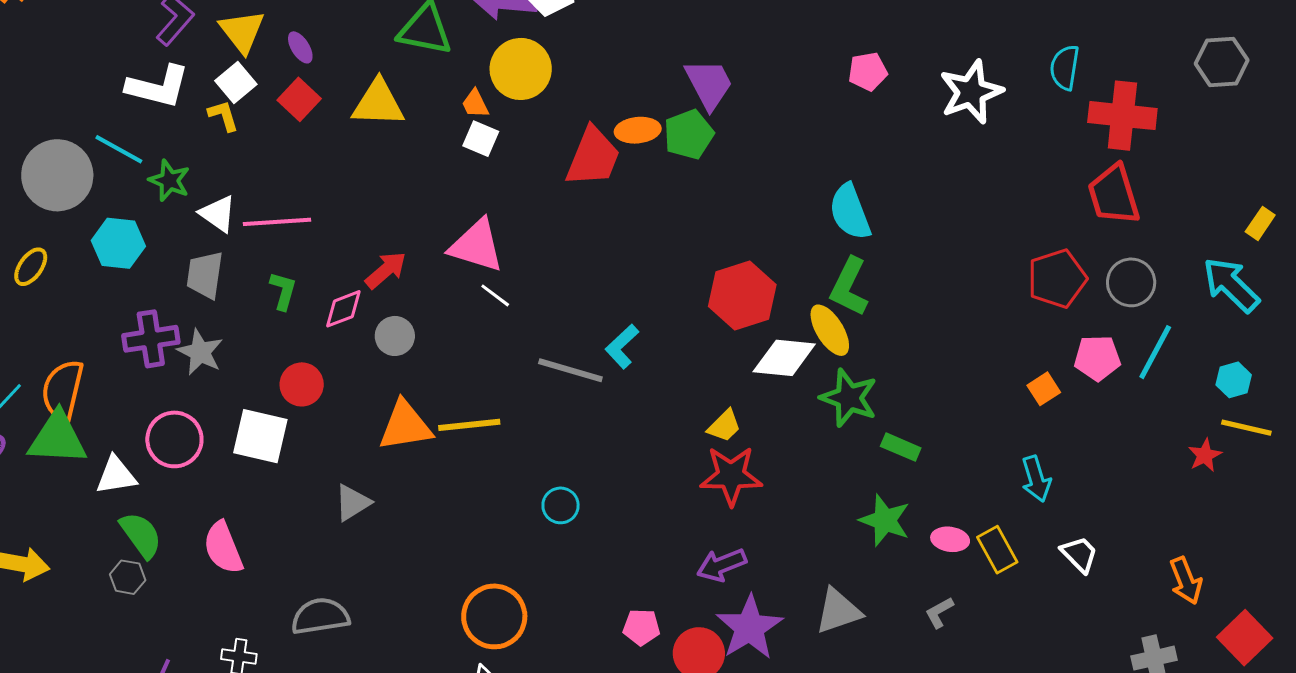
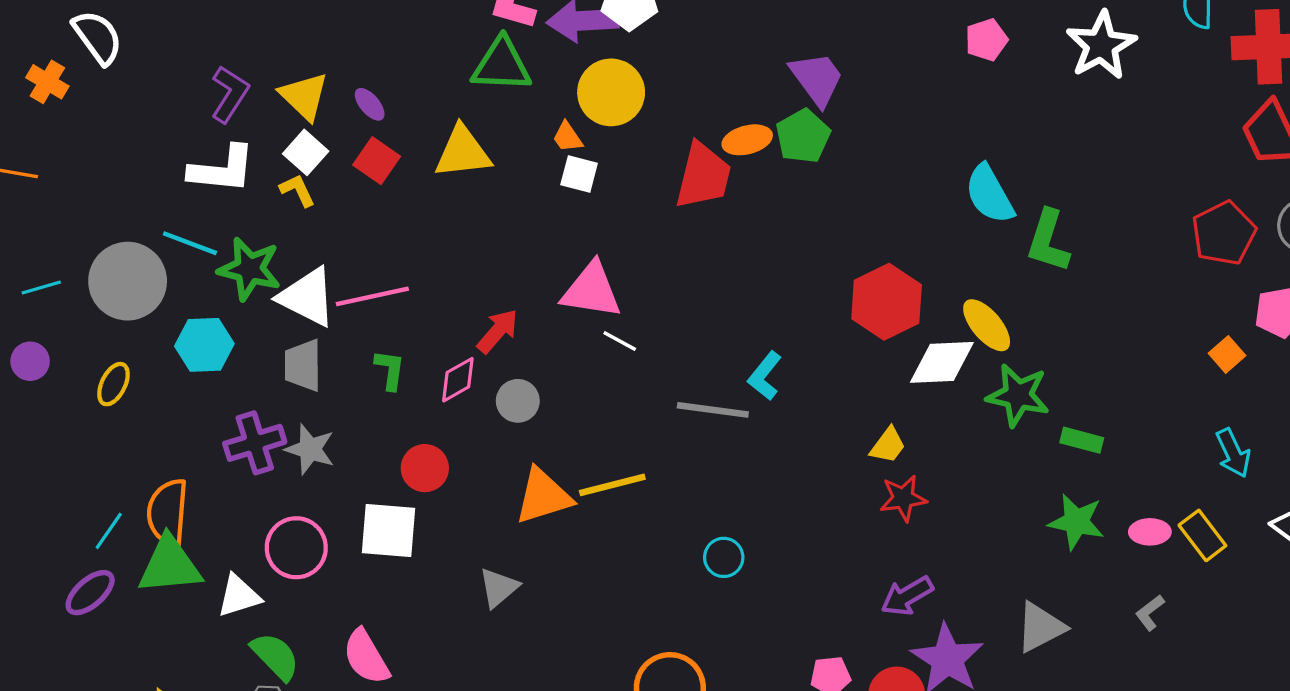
green star: (169, 181) -> (249, 269), size x1.4
white triangle: (218, 214) -> (307, 297), size x1.5
green L-shape: (849, 287) -> (1048, 241), moved
red star: (731, 476) -> (903, 498), size x0.7

